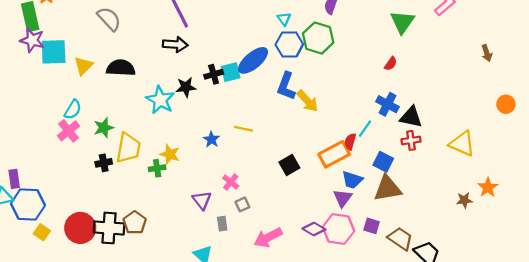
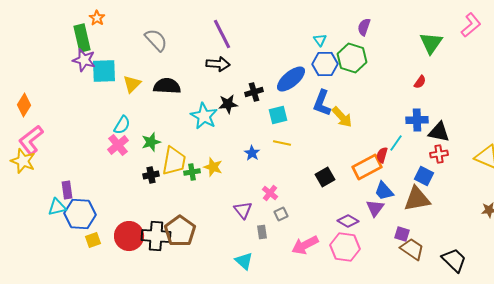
cyan square: (231, 72) -> (278, 115), moved
blue cross: (388, 104) -> (417, 120), turned -30
blue square: (383, 162) -> (424, 176), moved
green cross: (157, 168) -> (192, 172), moved
blue trapezoid: (352, 180) -> (384, 191), turned 30
brown pentagon: (135, 223) -> (180, 231), size x1.4
purple diamond: (314, 229) -> (348, 221), moved
pink hexagon: (338, 229) -> (345, 247), moved
yellow square: (42, 232) -> (93, 240), turned 35
brown trapezoid: (400, 239) -> (412, 249), moved

